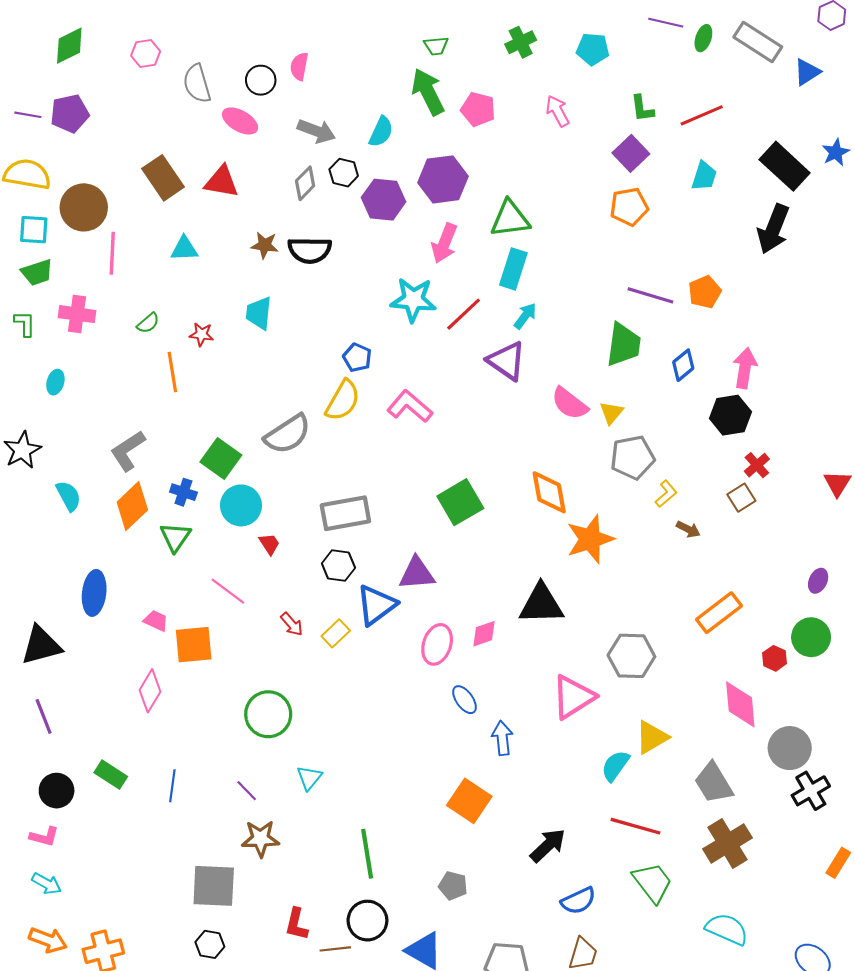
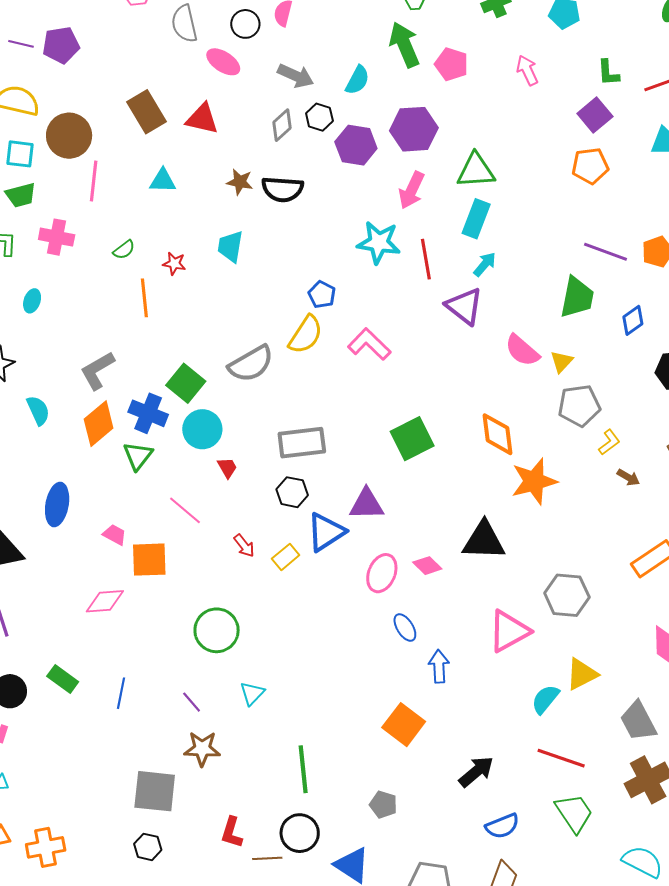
red line: (464, 314) -> (426, 259), turned -60
blue cross: (183, 492) -> (148, 413), size x1.5
pink diamond: (484, 634) -> (427, 566), turned 60
pink diamond: (150, 691) -> (105, 601), turned 51

